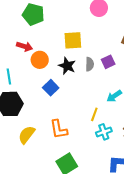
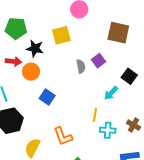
yellow square: (73, 40) -> (61, 35), moved
black star: (67, 66) -> (35, 48), moved
cyan cross: (104, 132) -> (108, 130), turned 35

